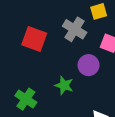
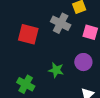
purple circle: (89, 65) -> (83, 62), moved

